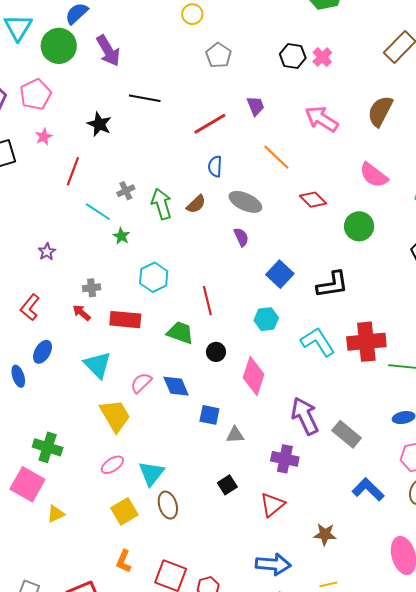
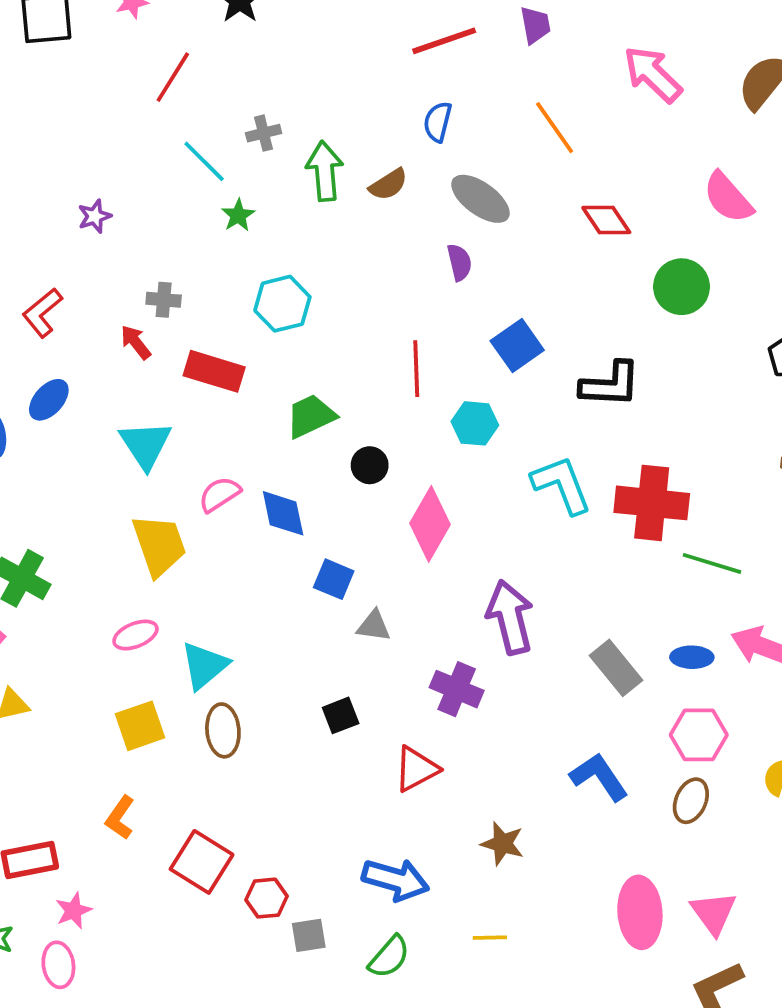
red line: (207, 301) -> (416, 369), moved
green trapezoid: (180, 333) -> (311, 416), turned -56
gray rectangle: (347, 434) -> (616, 668), moved

